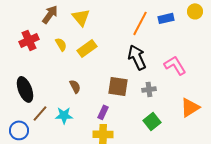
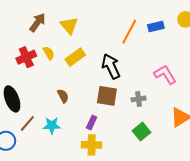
red cross: (29, 40) -> (26, 57), moved
black arrow: (137, 57) -> (111, 66), moved

